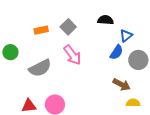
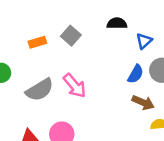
blue semicircle: (117, 52) -> (136, 74), moved
pink arrow: (72, 55) -> (75, 86), moved

